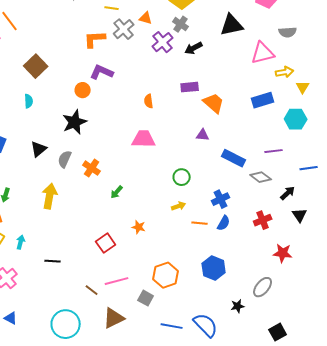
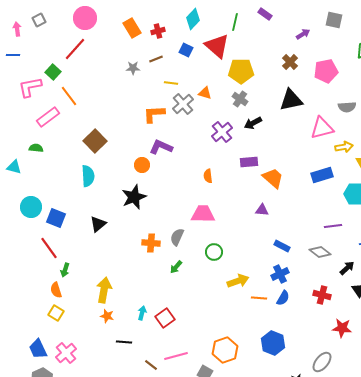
purple cross: (163, 42) -> (222, 132), moved
cyan semicircle: (29, 101) -> (88, 176), size x1.5
blue rectangle: (234, 158) -> (282, 246), moved, size x0.7
gray semicircle: (65, 159) -> (177, 237), moved
orange cross: (92, 168) -> (151, 243), turned -30
green circle: (182, 177) -> (214, 252), moved
yellow arrow: (50, 196) -> (104, 290), moved
yellow arrow: (179, 206) -> (238, 281), size x1.5
red cross: (263, 220) -> (322, 295), turned 36
orange star: (139, 227) -> (107, 316), moved
cyan arrow: (21, 242) -> (142, 313), moved
black line: (53, 261) -> (124, 342), moved

